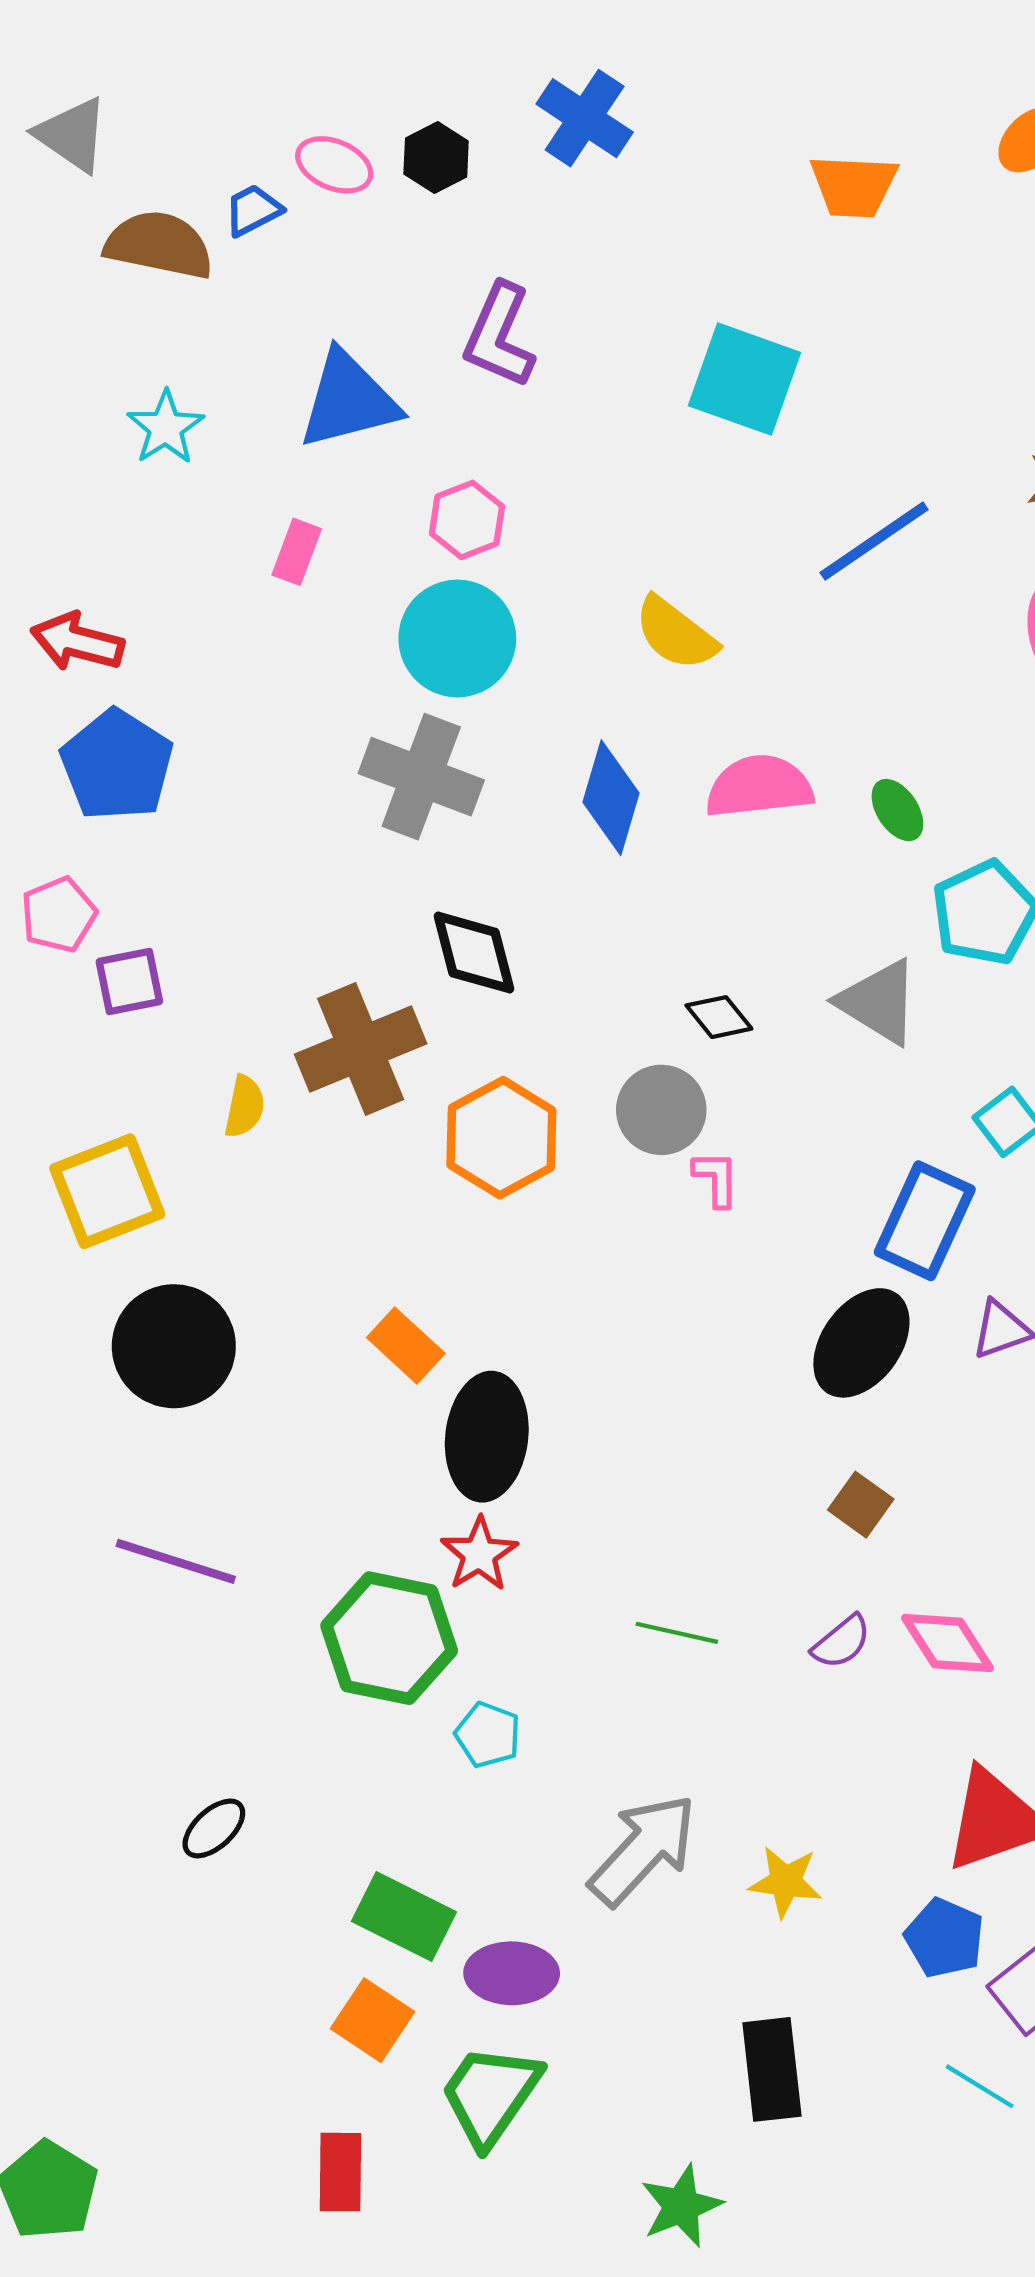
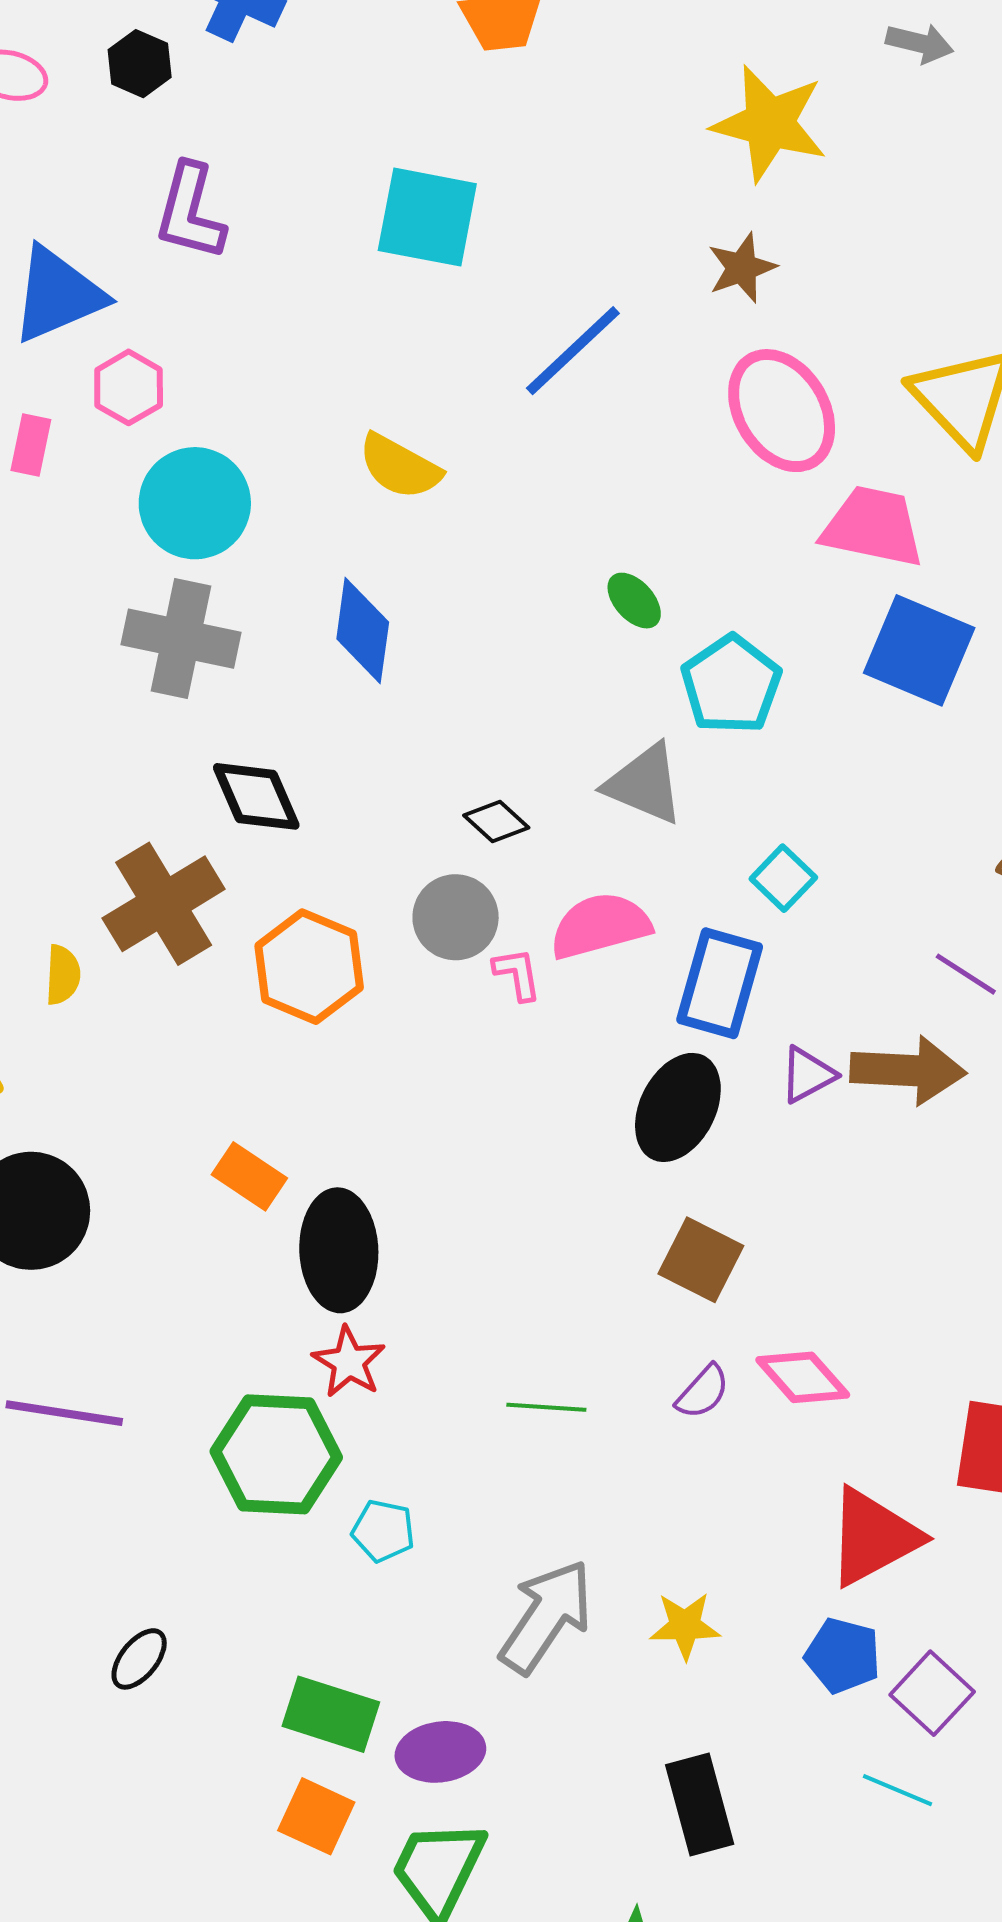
black hexagon: (436, 157) -> (140, 64), moved
pink hexagon: (467, 520) -> (129, 387), moved
pink semicircle: (759, 787) -> (600, 926), moved
brown square: (861, 1505) -> (701, 1260), size x1.4

